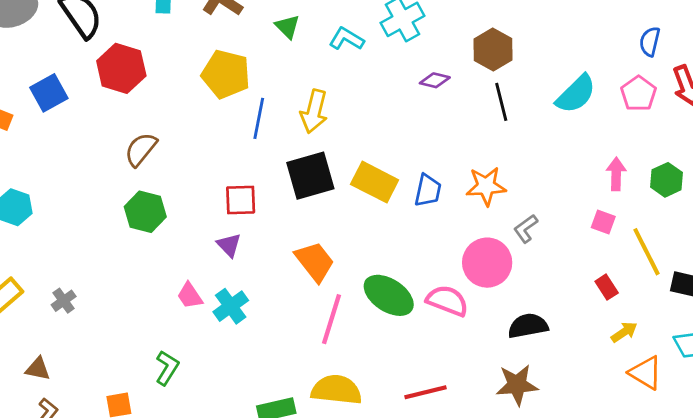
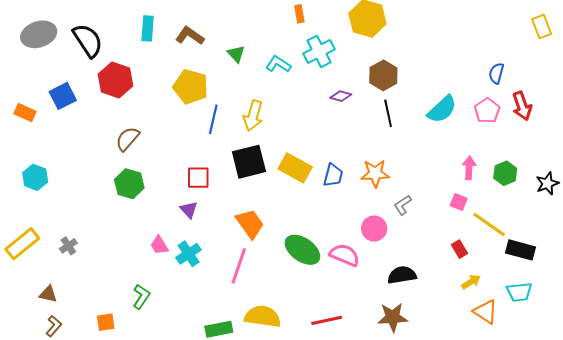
yellow line: (646, 252) -> (489, 224), turned -30
pink circle: (487, 263) -> (374, 229), size x0.7
pink line: (331, 319) -> (239, 266), moved

